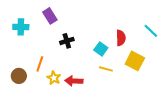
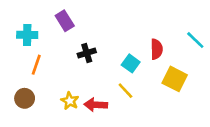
orange line: (40, 64) -> (36, 65), moved
yellow line: (106, 69) -> (125, 91), moved, turned 32

